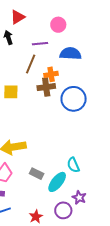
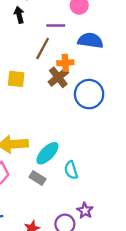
brown cross: (46, 87) -> (58, 77), turned -36
cyan semicircle: (73, 165) -> (71, 170), moved
cyan ellipse: (57, 182) -> (47, 153), moved

